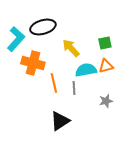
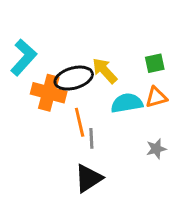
black ellipse: (43, 27) -> (74, 78), moved
gray line: (74, 88) -> (91, 138), moved

